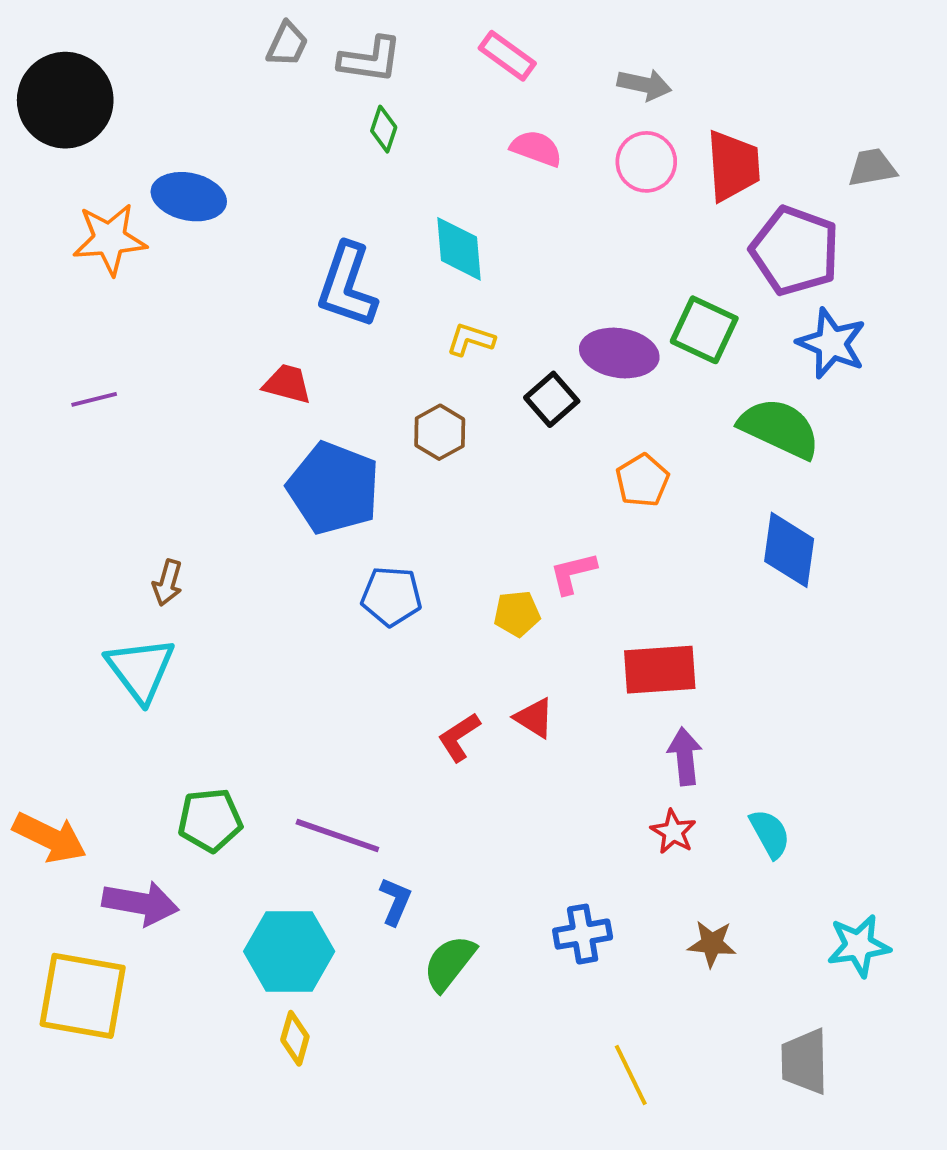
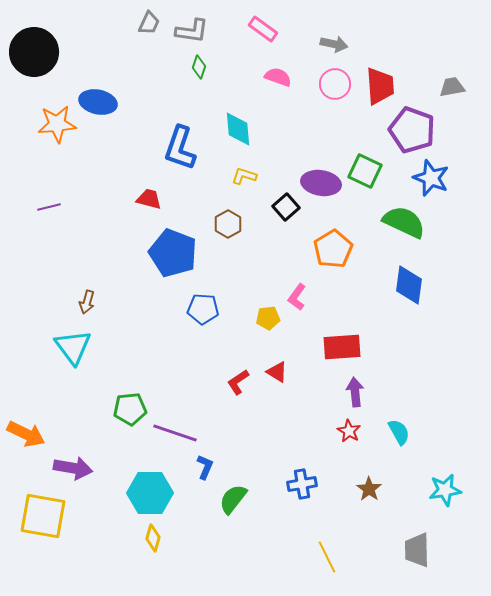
orange pentagon: (642, 480) -> (333, 249), size x1.4
pink L-shape: (573, 573) -> (297, 297), turned -40
green pentagon: (210, 820) -> (130, 409), moved
brown star: (712, 944) -> (369, 489), turned 30

